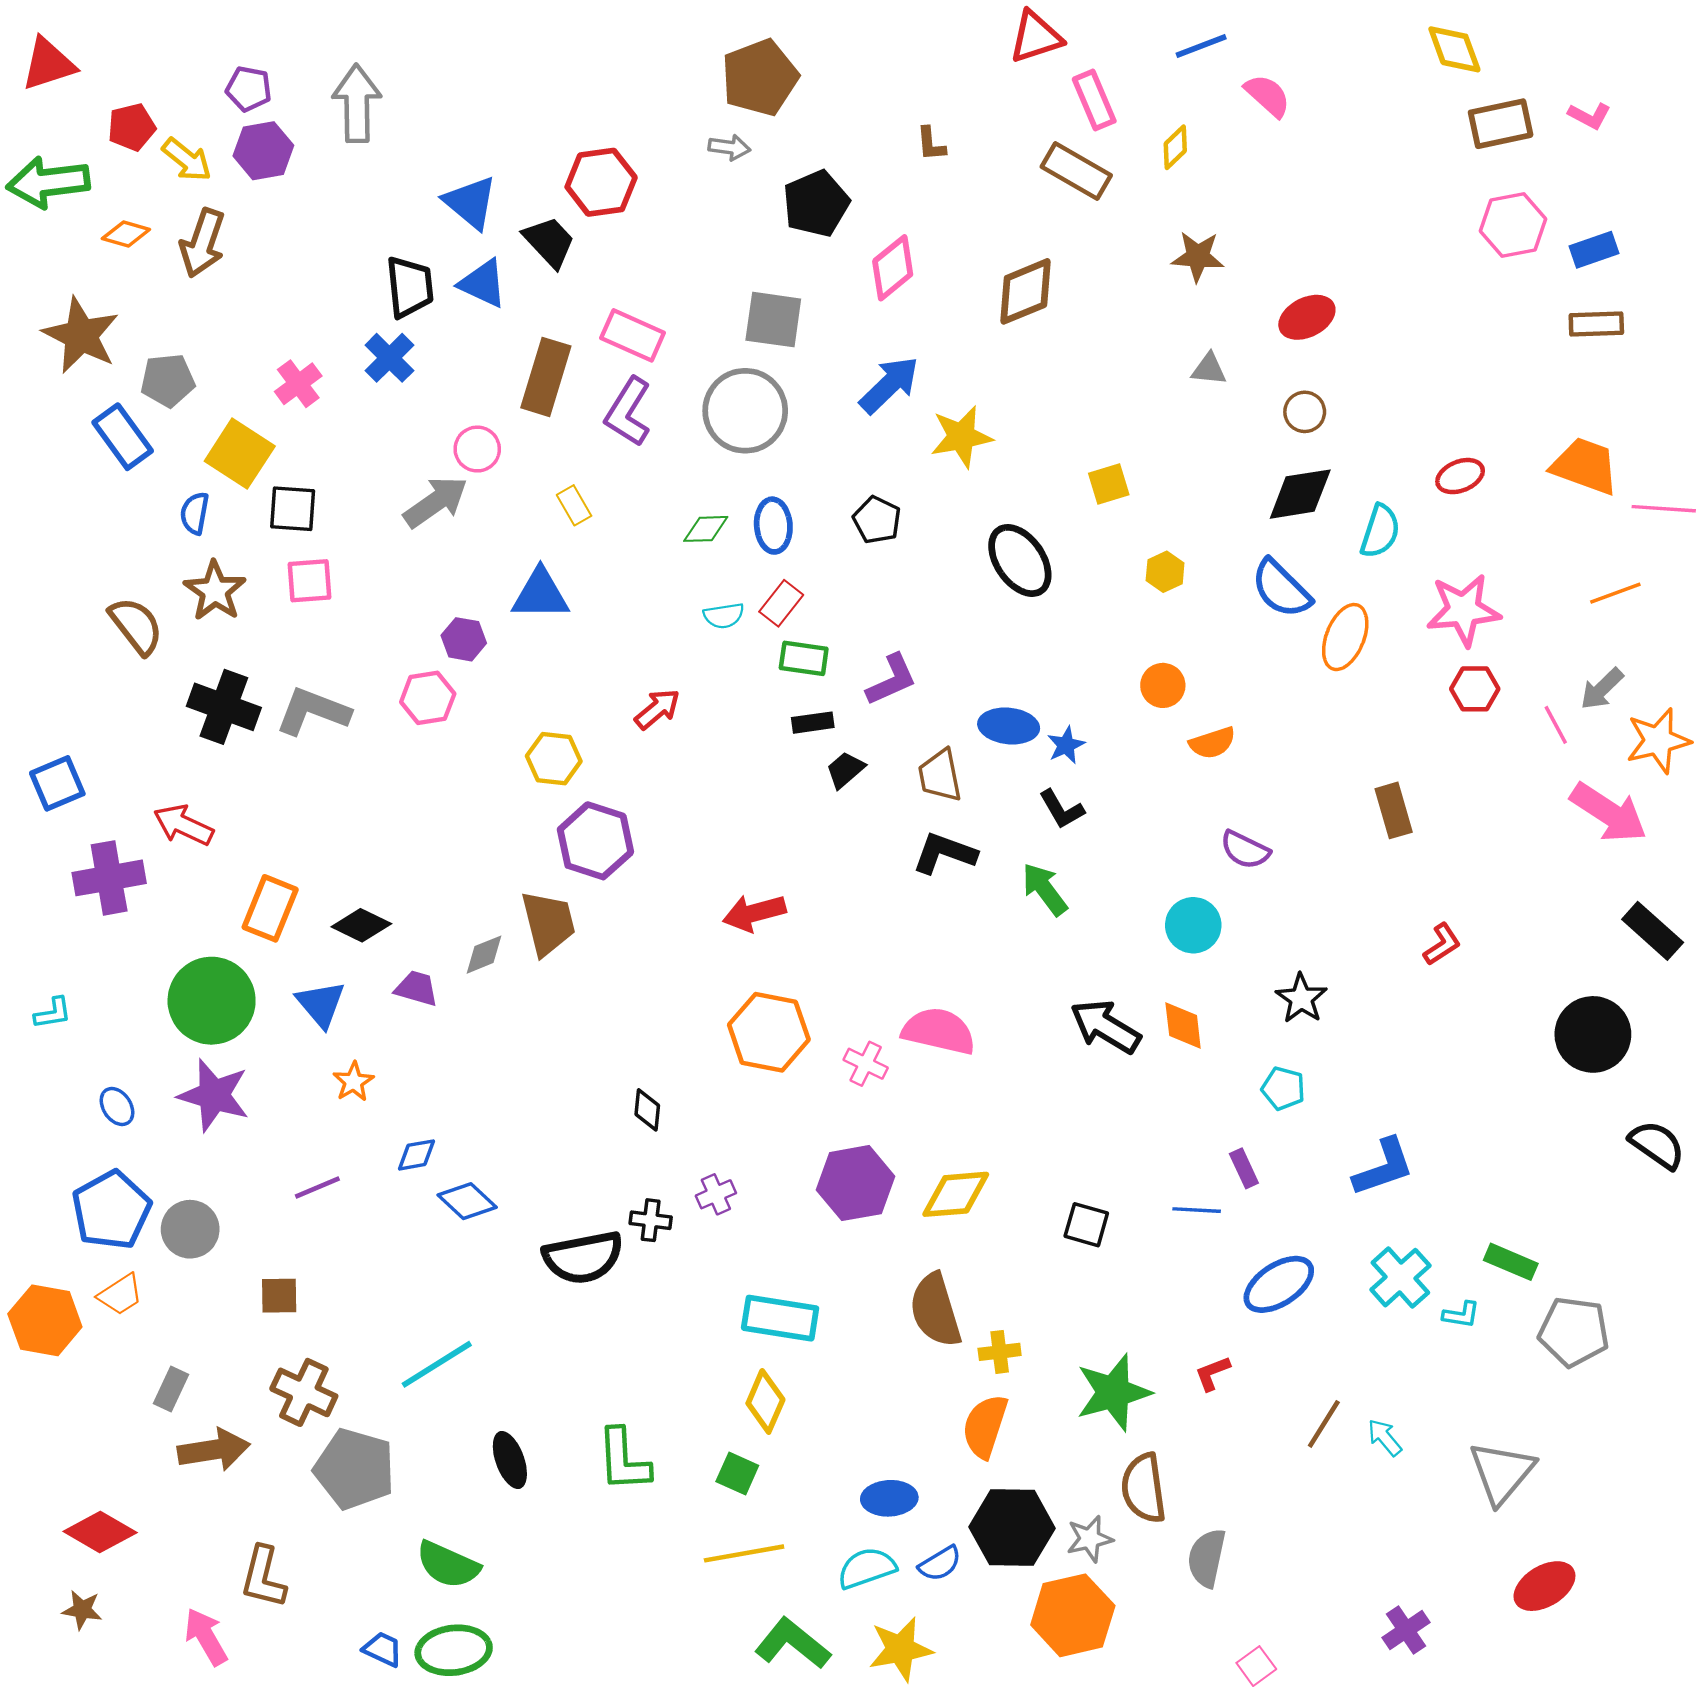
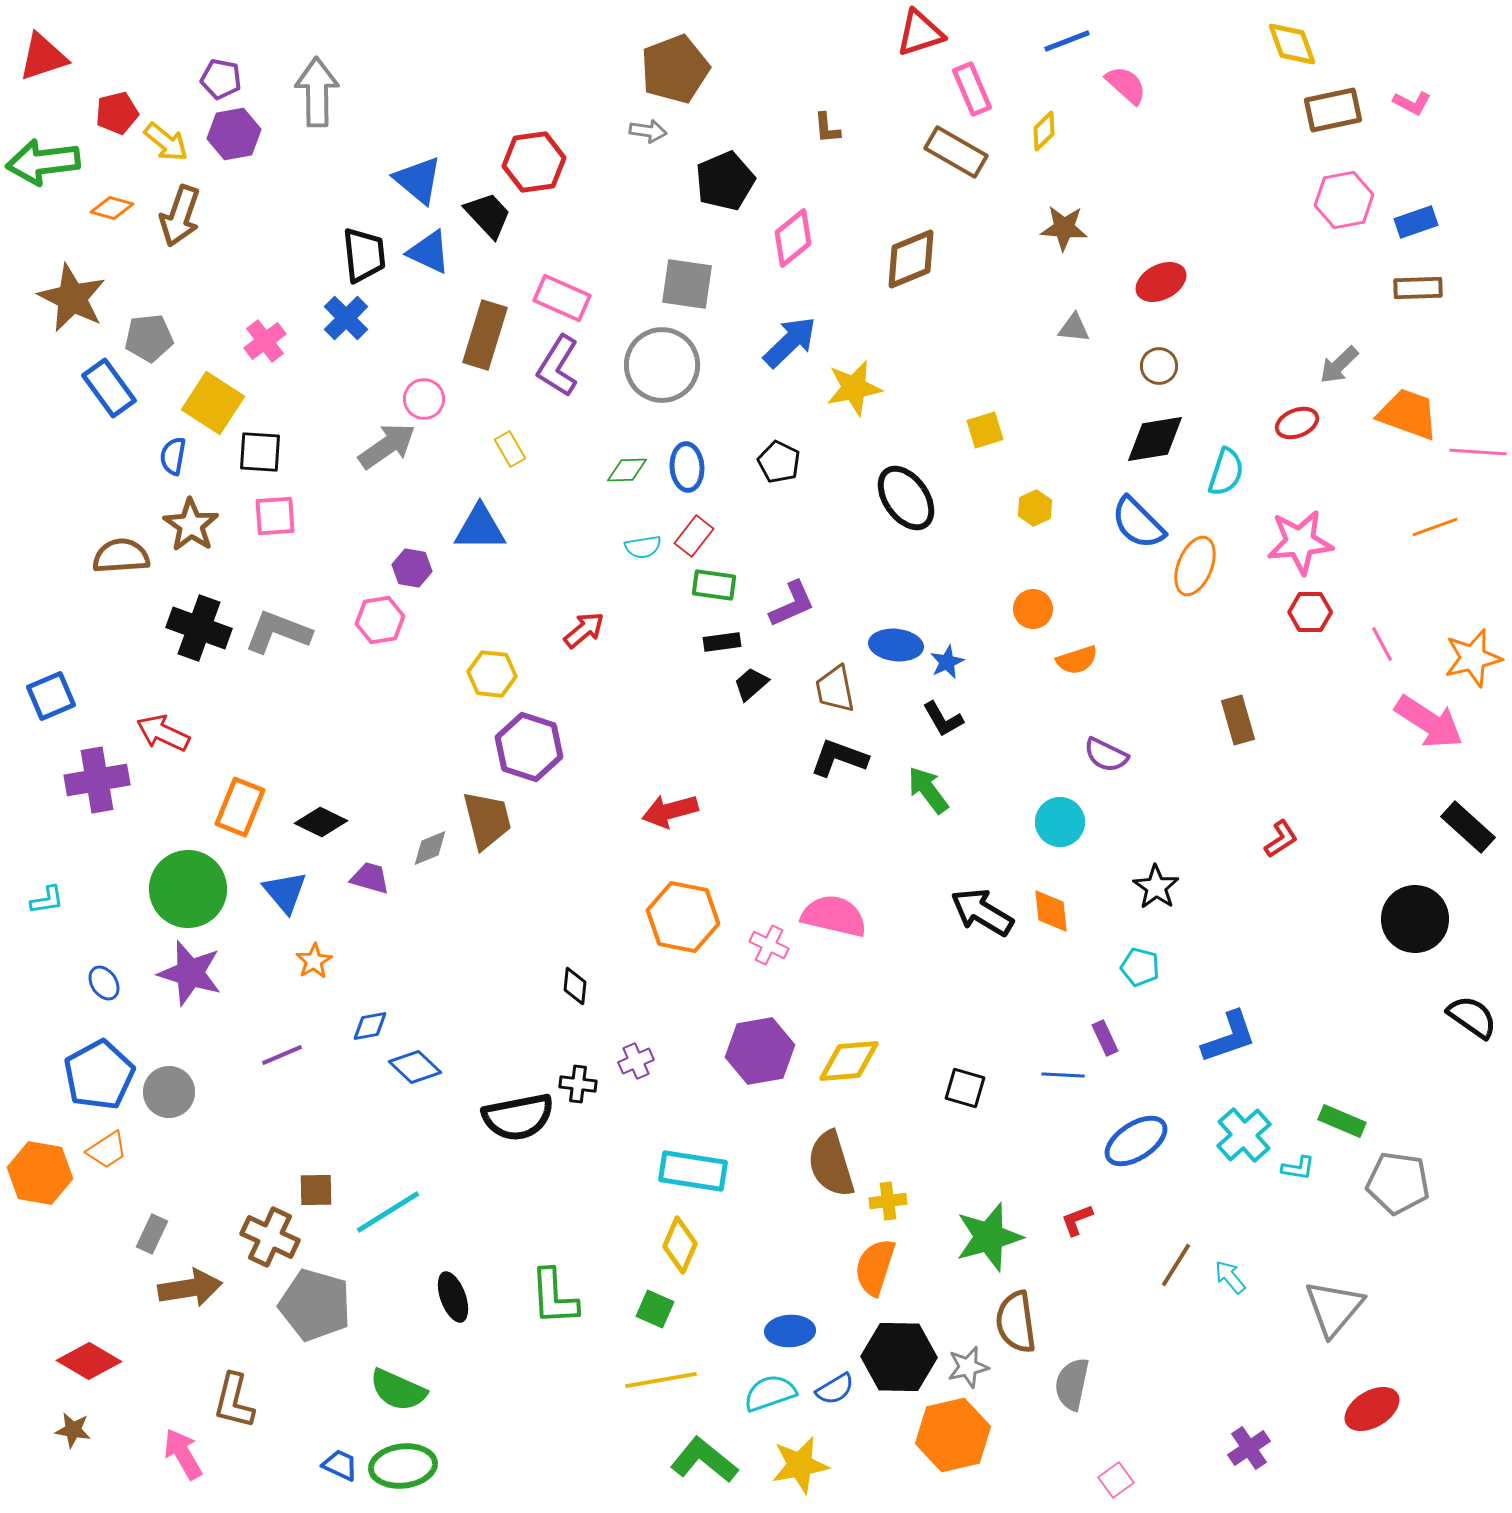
brown semicircle: (136, 626) -> (121, 556), turned -56
gray arrow: (1602, 689) -> (1339, 365), moved
brown square: (279, 1296) -> (316, 1190), moved

